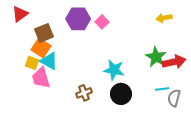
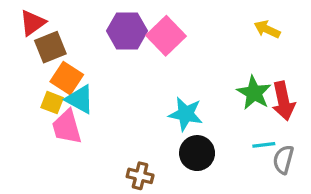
yellow arrow: (164, 18) -> (267, 29), turned 35
pink square: (102, 22) -> (166, 36), size x1.6
brown square: (44, 33) -> (50, 47), moved
red arrow: (174, 62) -> (283, 101), turned 90
brown cross: (84, 93) -> (140, 176), moved, turned 35

